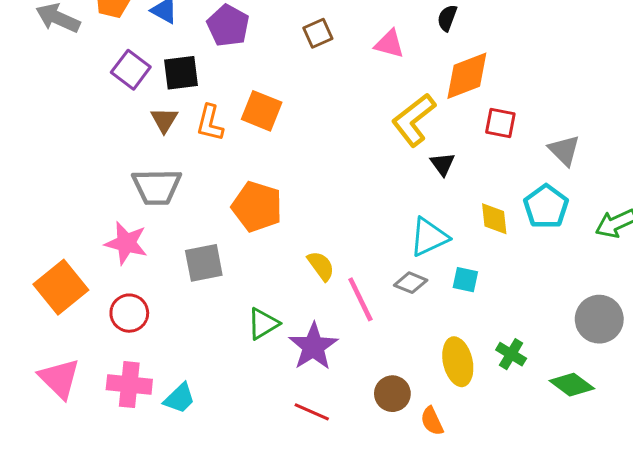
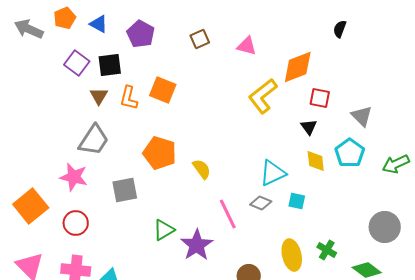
black semicircle: (447, 18) -> (340, 29), moved
black triangle: (443, 164) -> (309, 127), moved
gray trapezoid: (157, 187) -> (94, 140), turned -56
yellow semicircle: (321, 266) -> (202, 169), moved

